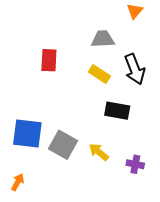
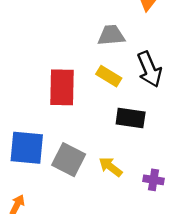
red rectangle: (49, 60) -> (62, 87), moved, size x1.4

